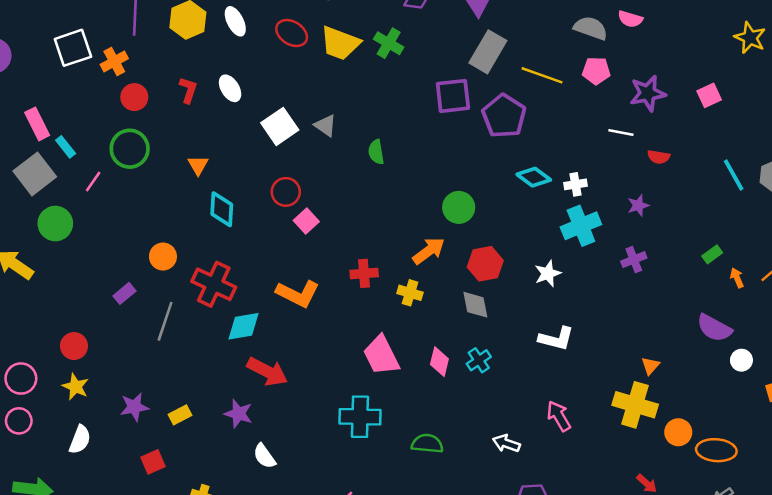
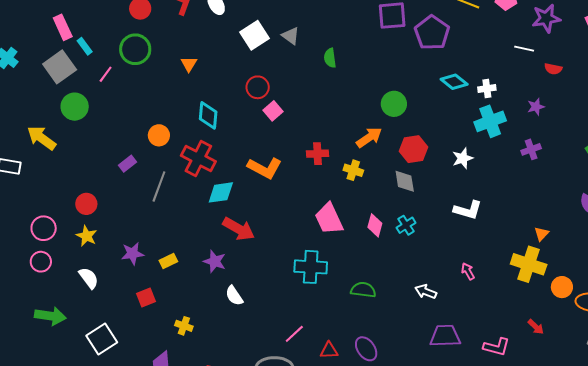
cyan diamond: (222, 209) -> (208, 115), moved
pink arrow: (559, 416) -> (468, 271), size x0.7
white semicircle: (80, 440) -> (89, 278), turned -60

